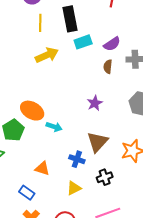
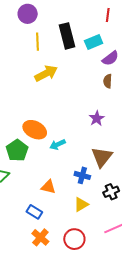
cyan rectangle: (83, 42) -> (94, 42), moved
cyan arrow: (54, 127) -> (58, 144), turned 140

